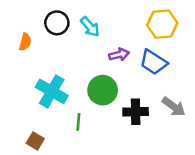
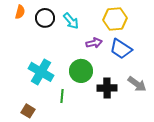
yellow hexagon: (162, 24) -> (115, 19), moved
orange semicircle: (25, 42) -> (20, 12), moved

